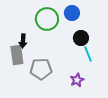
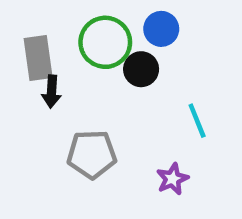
black circle: (81, 38) -> (141, 69), moved
gray rectangle: (17, 55) -> (38, 58), moved

